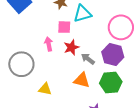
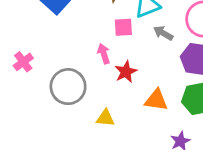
red star: (71, 47) -> (126, 72), moved
gray arrow: (88, 59) -> (163, 33), moved

